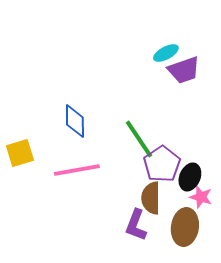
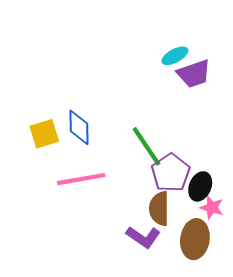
yellow square: (20, 153) -> (44, 134), moved
purple L-shape: (136, 225) -> (143, 237), turned -76

